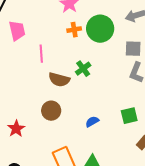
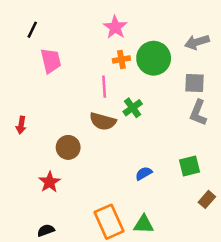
pink line: (41, 54) -> (104, 87), moved
brown circle: (51, 111) -> (68, 147), moved

